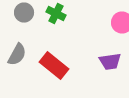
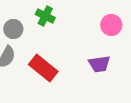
gray circle: (24, 12) -> (13, 29), moved

